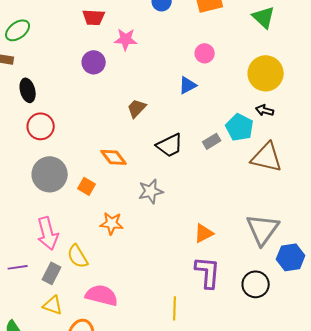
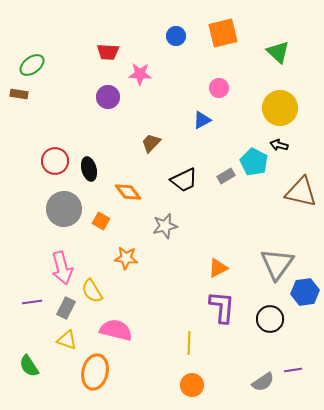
black ellipse: (28, 90) -> (89, 169), moved
brown triangle: (267, 157) -> (301, 192), moved

